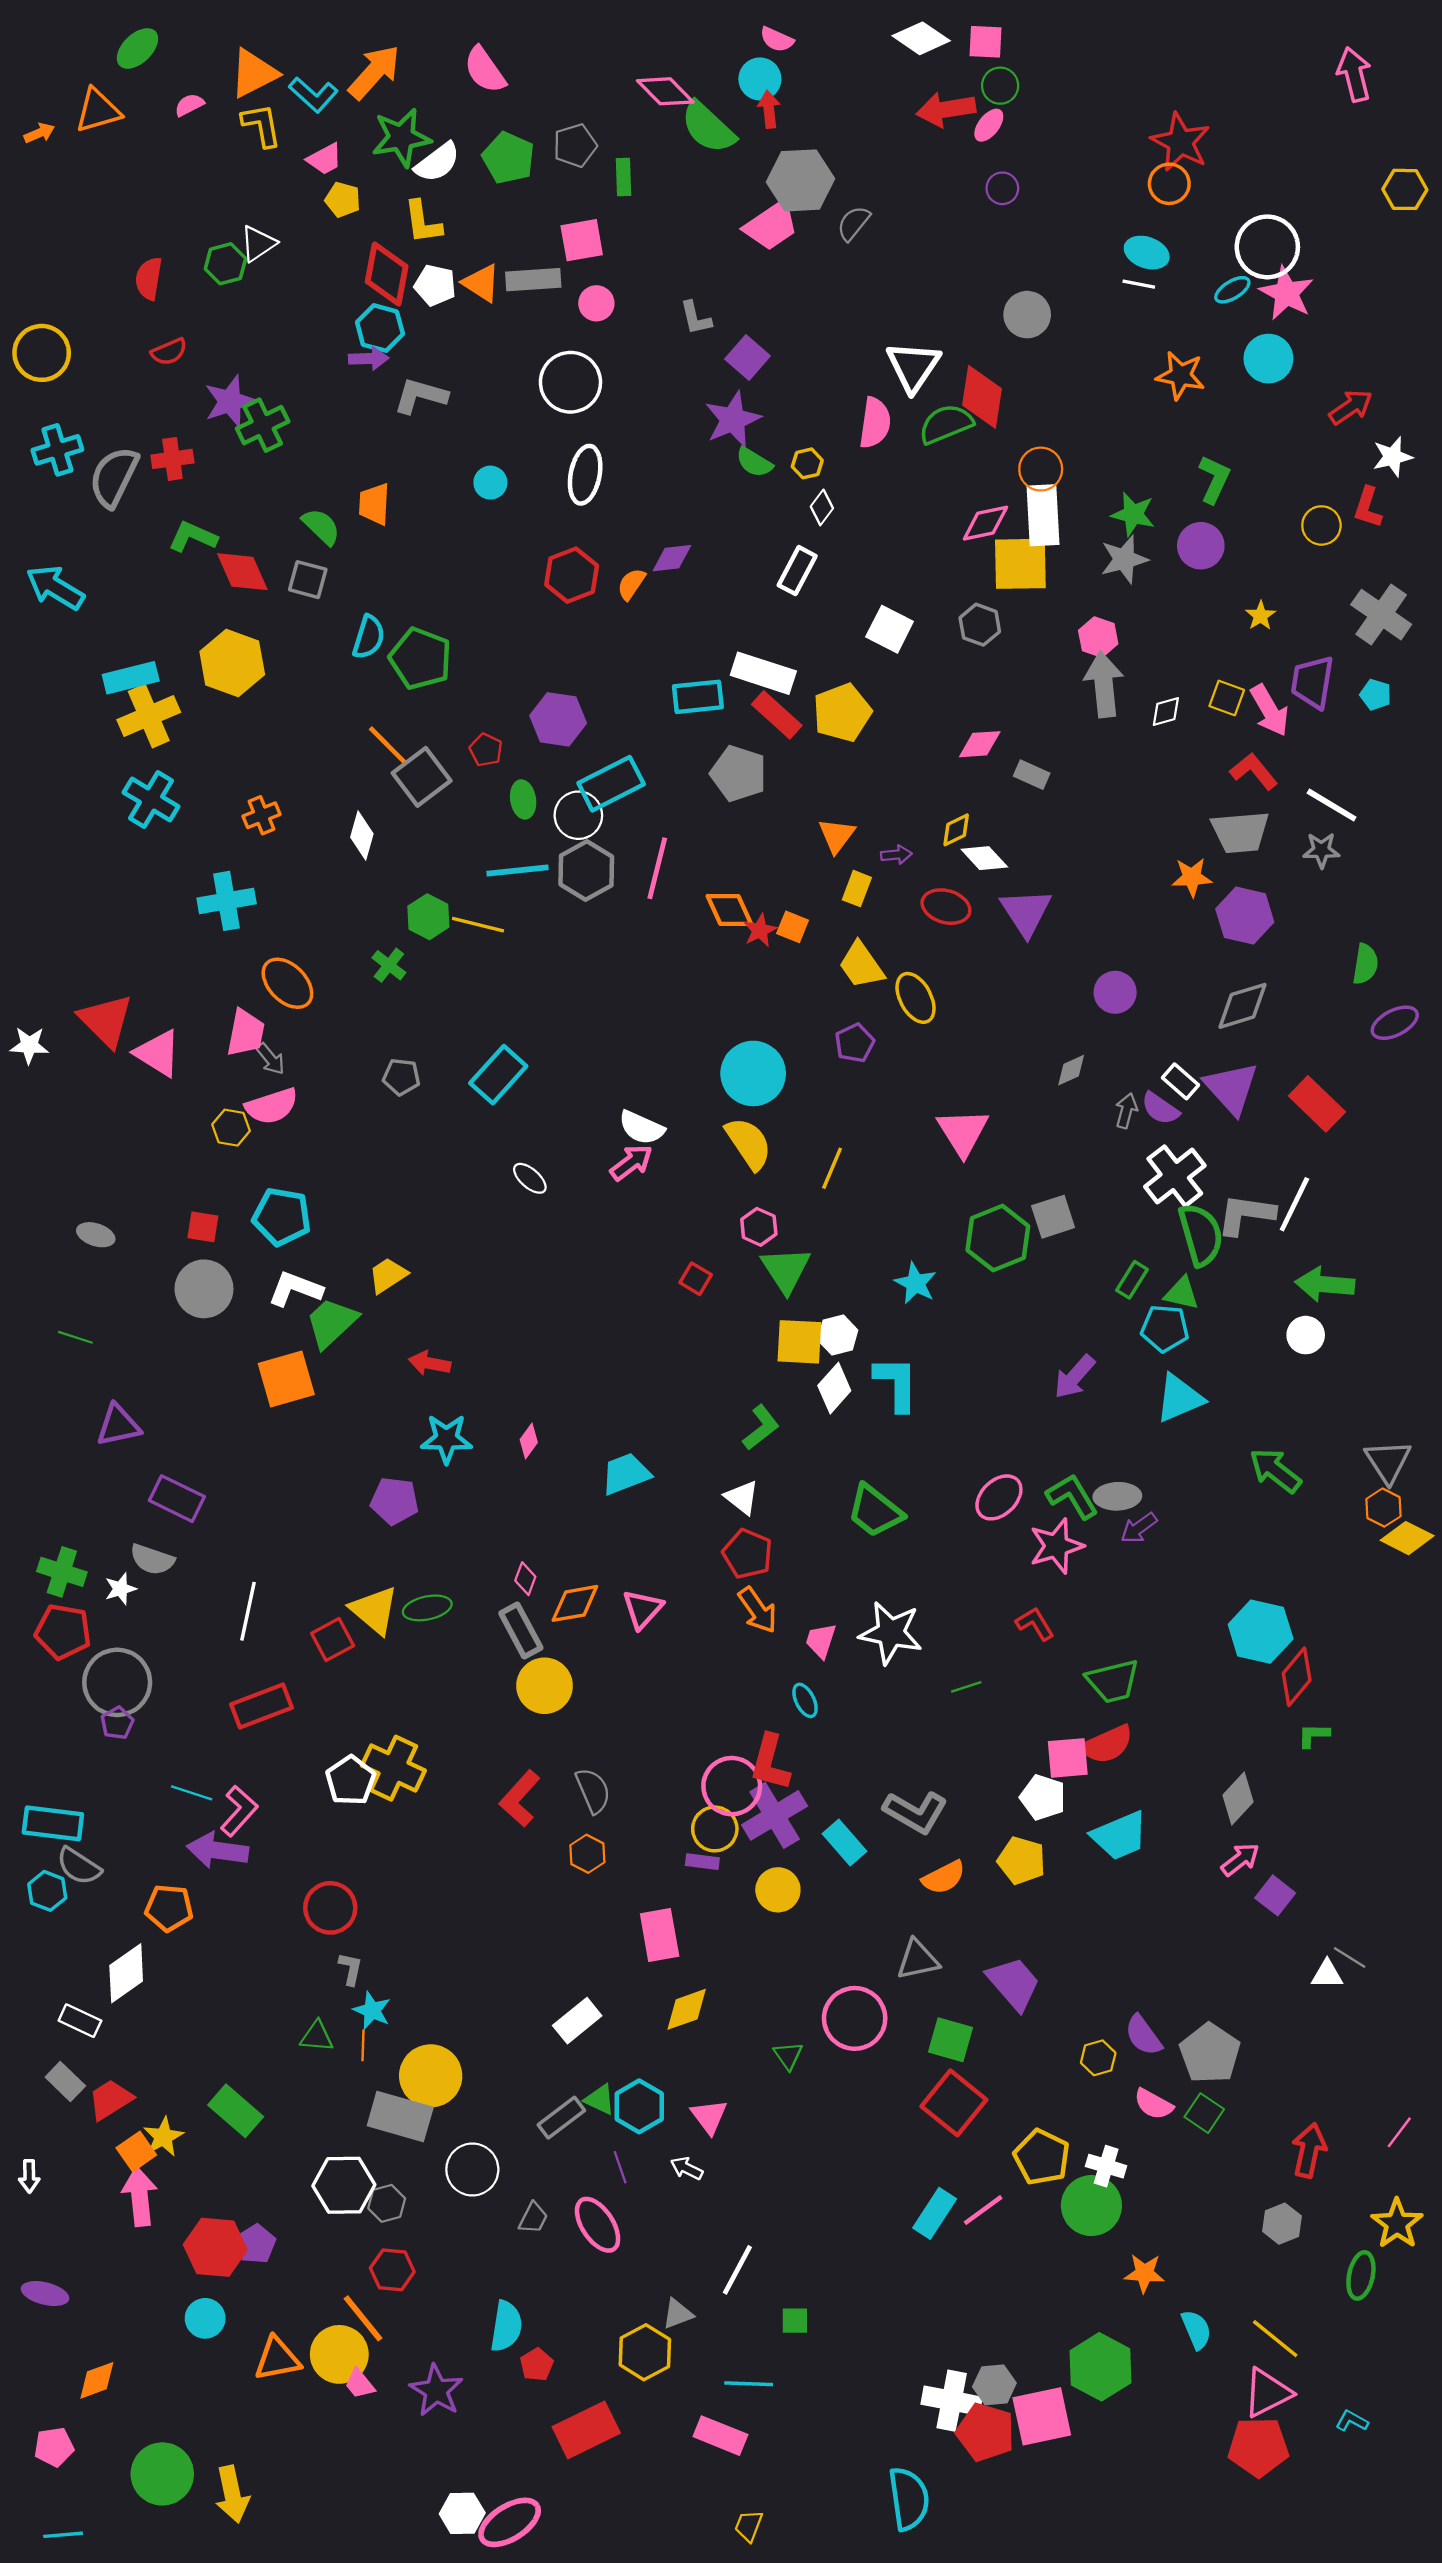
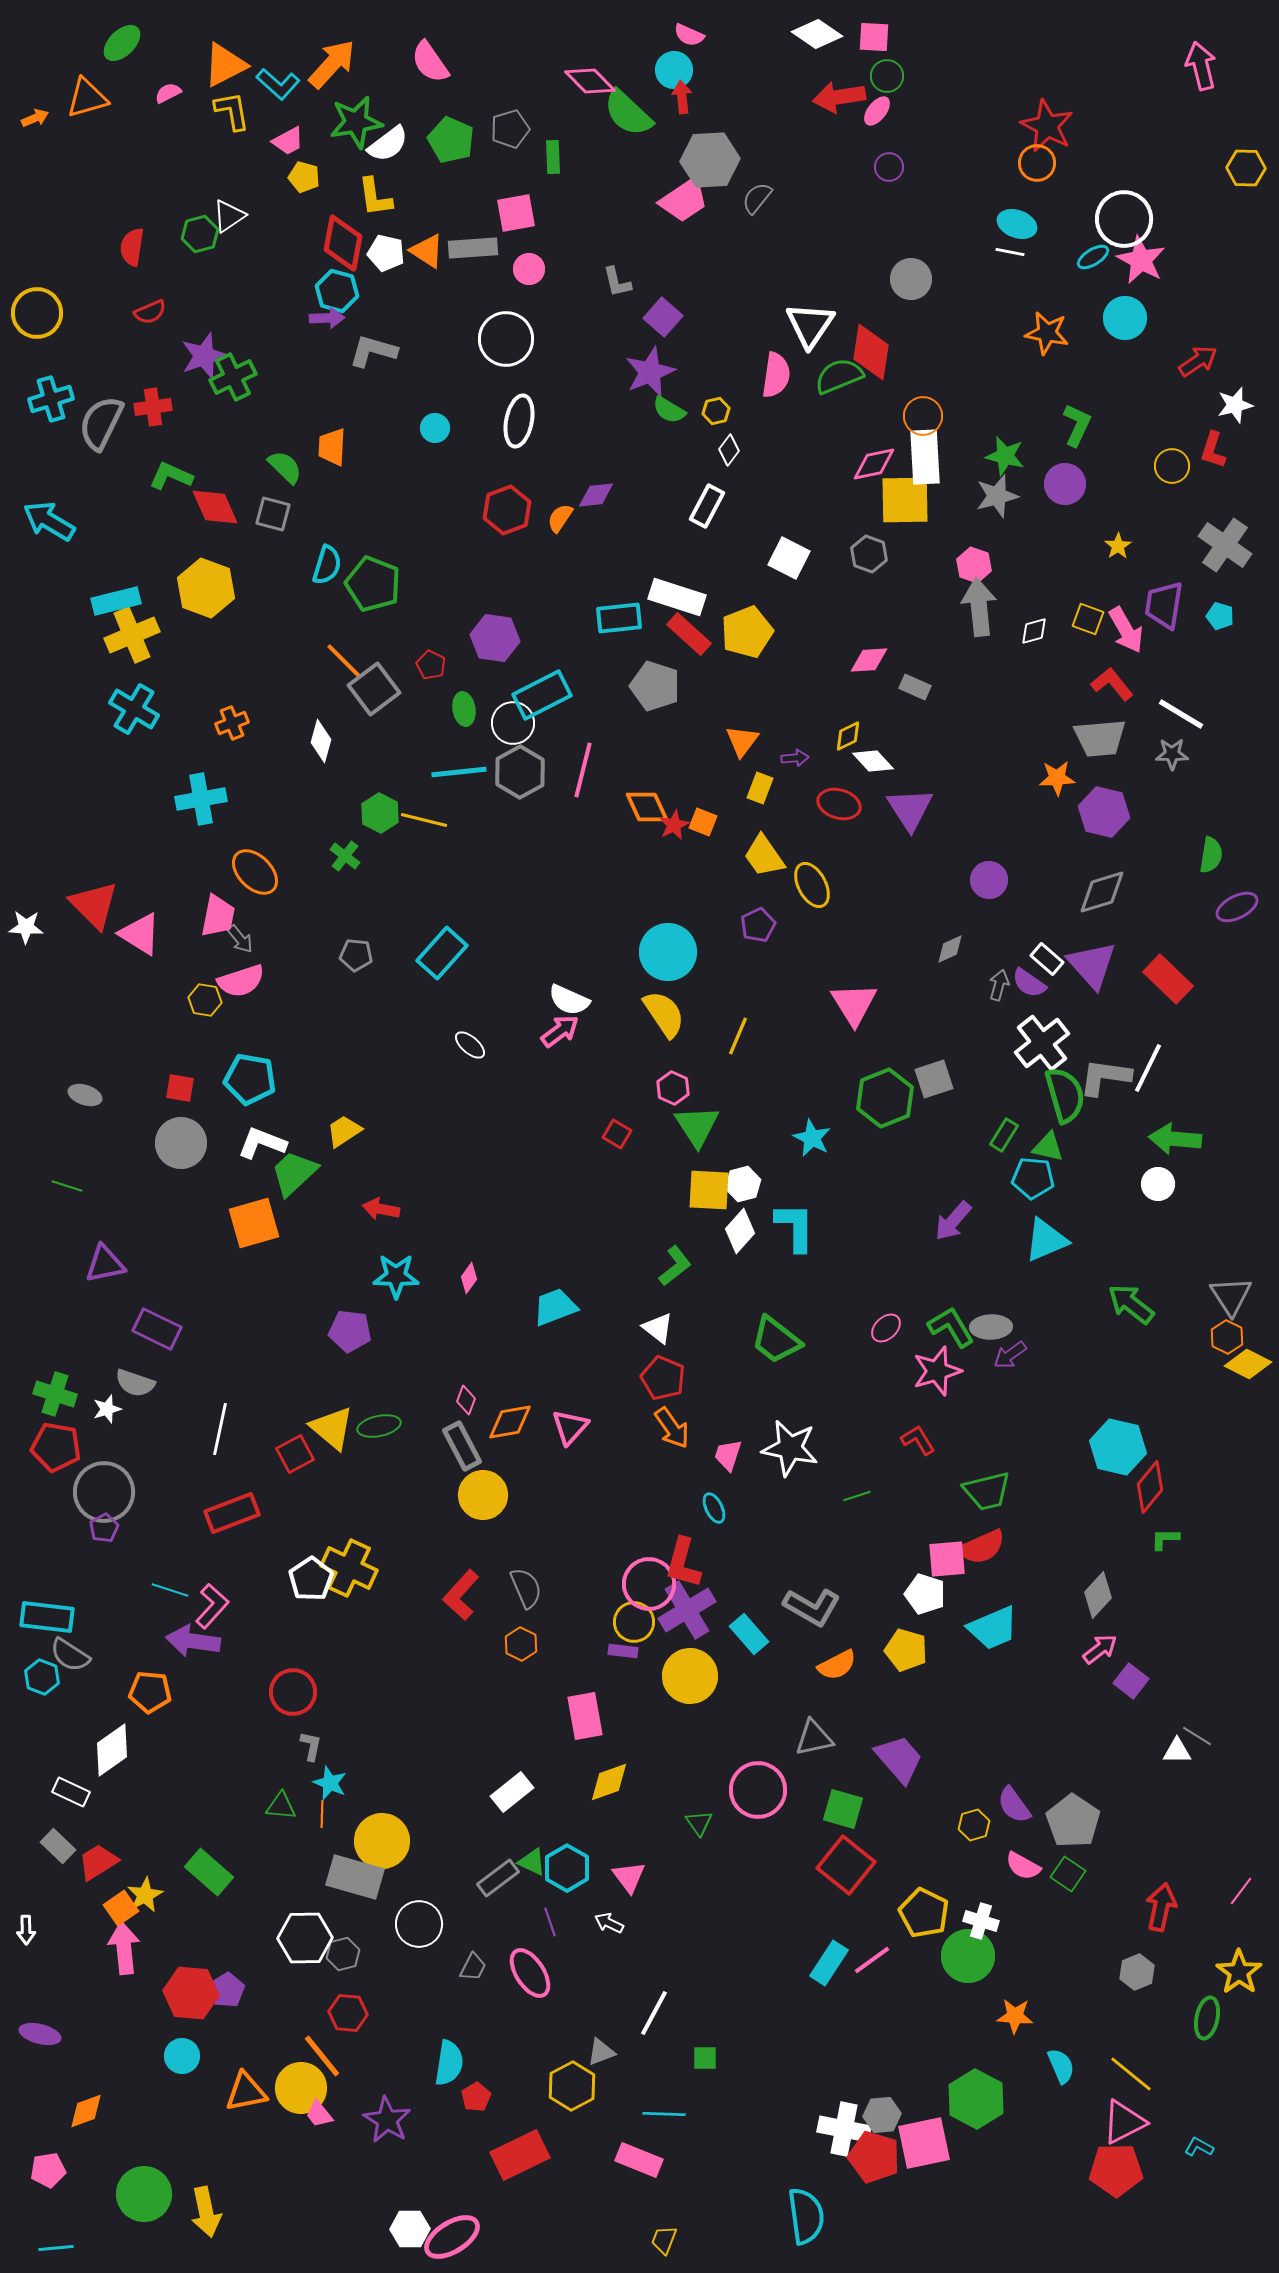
pink ellipse: (999, 1497) -> (886, 1328), size x0.7
yellow circle: (778, 1890) -> (690, 1676), size x1.4

